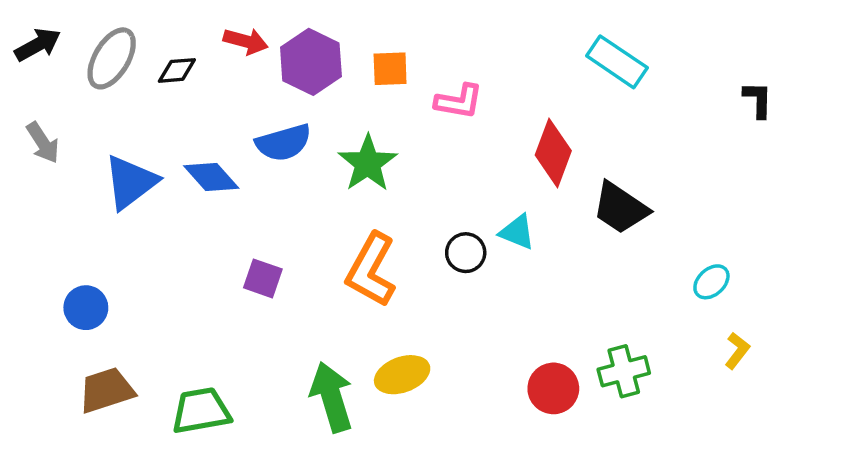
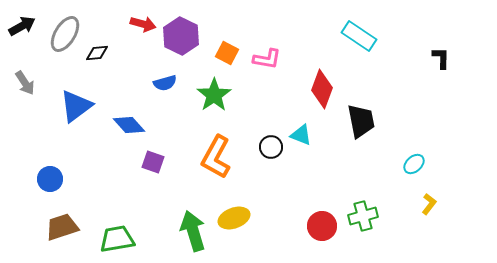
orange square: (390, 69) -> (227, 53), moved, turned 30
black diamond: (177, 70) -> (97, 53), moved
blue semicircle: (283, 143) -> (165, 83), size x0.7
blue diamond: (211, 177) -> (129, 125), moved
black trapezoid: (620, 208) -> (361, 121), turned -135

